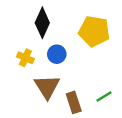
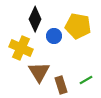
blue circle: (57, 54) -> (54, 36), moved
yellow cross: (25, 58) -> (21, 48), size x1.6

